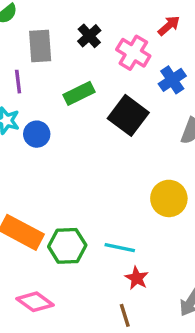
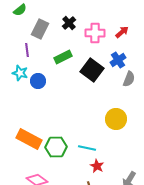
red arrow: (169, 26) -> (122, 32), moved
gray rectangle: (40, 46) -> (40, 29), turned 30
pink cross: (133, 53) -> (95, 33), turned -30
blue cross: (172, 80) -> (118, 60), moved

